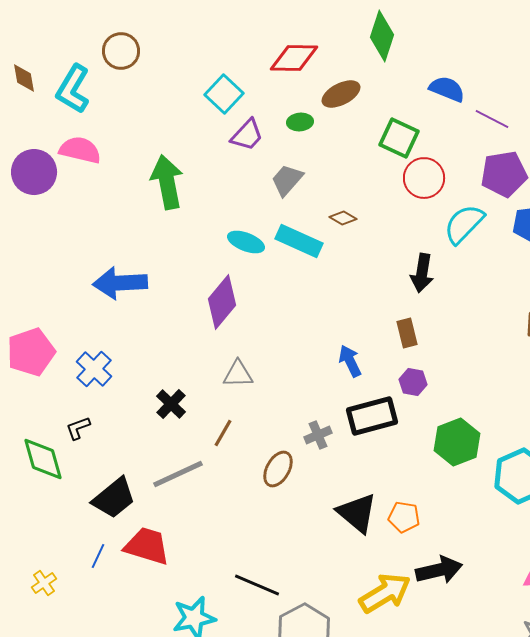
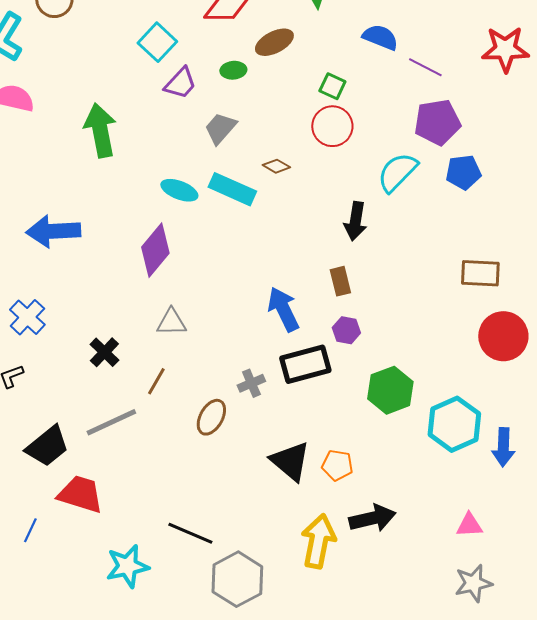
green square: (399, 138) -> (332, 86), size x0.7
red circle: (424, 178) -> (332, 126), moved
blue arrow: (350, 361) -> (283, 309), size x1.4
blue line: (98, 556) -> (30, 530), moved
yellow arrow: (385, 593) -> (318, 541), turned -48

